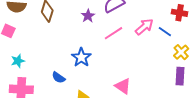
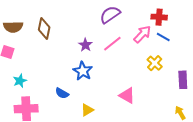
red cross: (180, 13) -> (159, 17), moved
purple star: (88, 16) -> (85, 45), moved
yellow cross: (181, 52) -> (155, 63), moved

